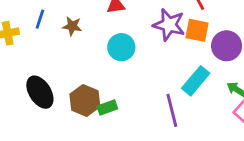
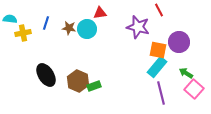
orange square: (197, 30) -> (158, 50), moved
cyan circle: (121, 47) -> (87, 29), moved
purple line: (172, 110) -> (161, 93), moved

